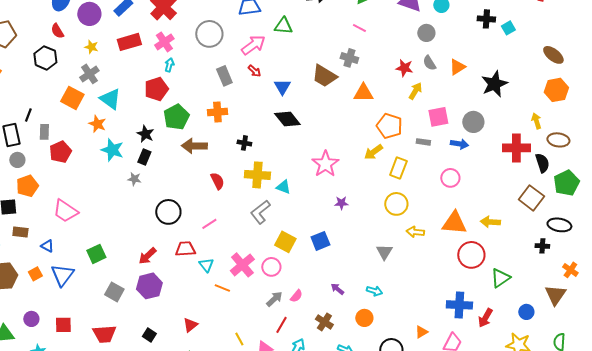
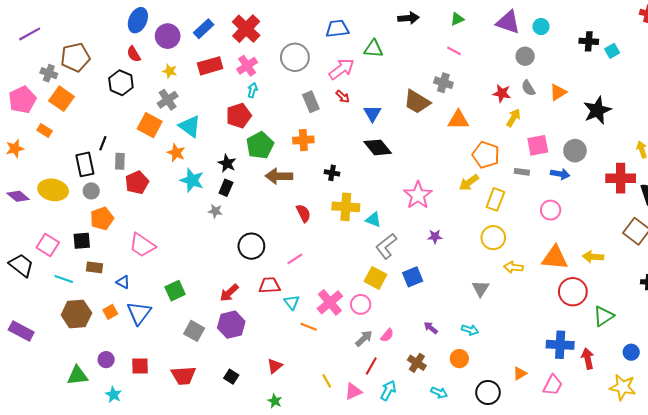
gray L-shape: (260, 212) -> (386, 246), moved
red arrow: (485, 318) -> (588, 359), turned 138

